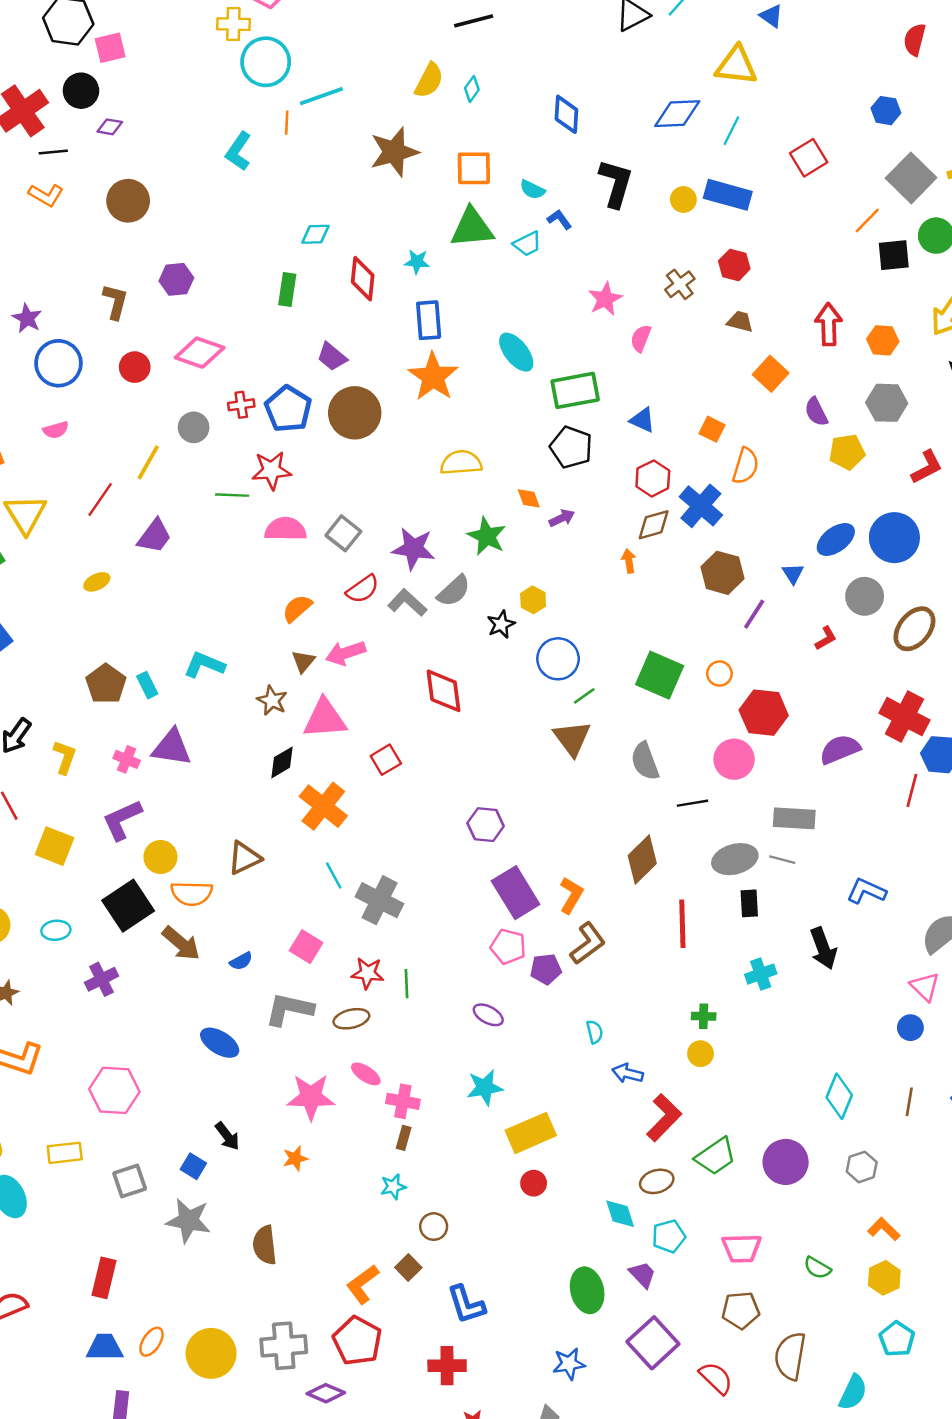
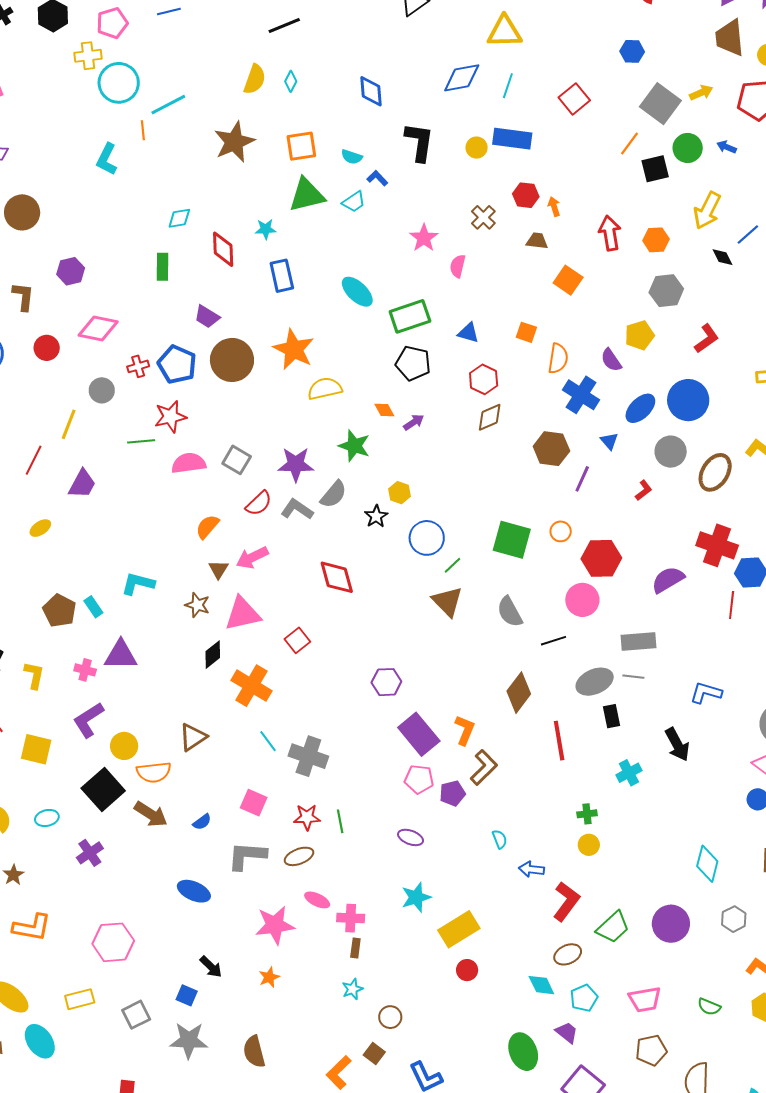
orange star: (433, 377) -> (294, 349), moved
purple semicircle: (816, 412) -> (611, 360), moved
blue cross: (701, 506) -> (581, 395), moved
orange arrow: (629, 561) -> (554, 207), moved

